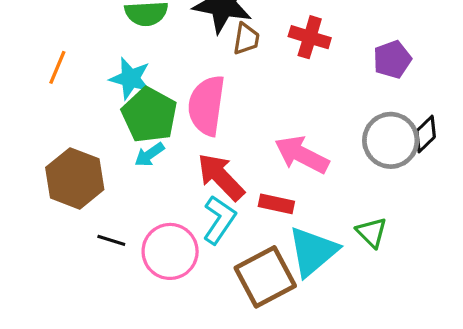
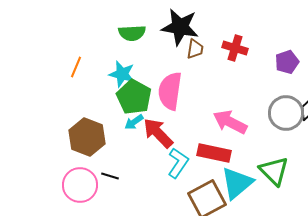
red arrow: (221, 177) -> (158, 133), moved
red rectangle: (276, 204) -> (214, 153), size x1.5
green triangle: (372, 232) -> (274, 171), size x1.5
pink circle: (170, 251) -> (80, 185), moved

